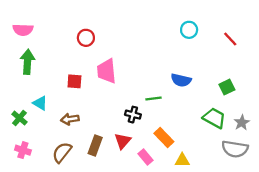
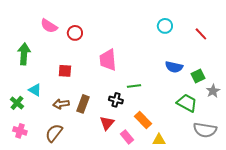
pink semicircle: (23, 30) -> (49, 26), moved, turned 30
pink trapezoid: (107, 71) -> (108, 60), moved
blue semicircle: (181, 80) -> (174, 67), moved
gray star: (242, 123) -> (213, 91), moved
brown rectangle: (95, 146) -> (83, 104), moved

